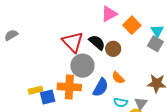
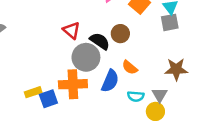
red triangle: (73, 42) -> (71, 30), size x0.7
black semicircle: (97, 42) -> (100, 41), moved
gray square: (155, 44) -> (170, 22), turned -35

